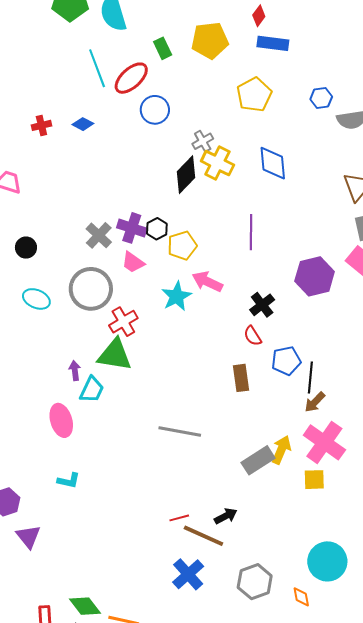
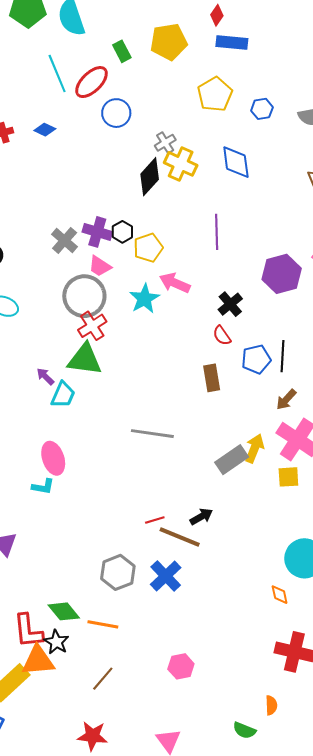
blue hexagon: (321, 98) -> (262, 109), moved
gray circle: (91, 289) -> (84, 296), moved
purple arrow: (75, 371) -> (45, 376), turned -36
black line: (310, 378) -> (282, 356), moved
pink ellipse: (61, 420) -> (53, 458), moved
gray hexagon: (255, 582) -> (118, 572), moved

